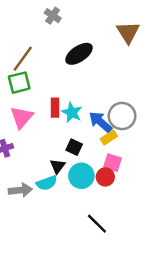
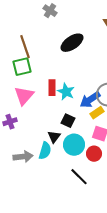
brown line: (23, 59) -> (25, 47), turned -55
blue arrow: (101, 122) -> (90, 100), turned -75
red circle: (105, 177) -> (94, 154), moved
cyan semicircle: (47, 183) -> (45, 151), turned -54
black line: (97, 224) -> (79, 177), moved

